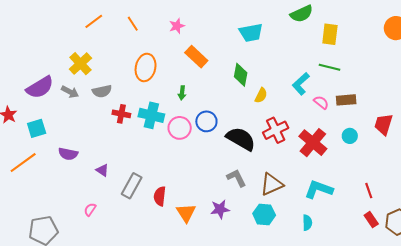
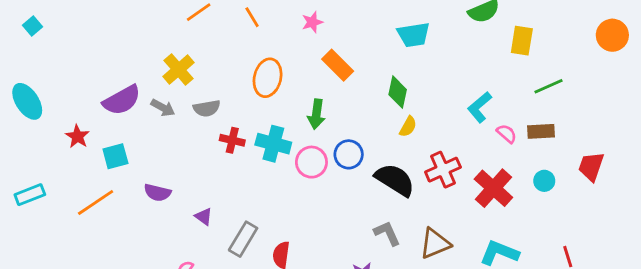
green line: (330, 67) -> (548, 86), moved, turned -40
green arrow: (182, 93) -> (316, 114), size x1.5
yellow semicircle: (261, 95) -> (408, 127), moved

